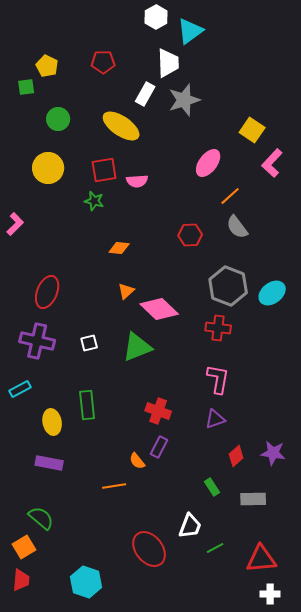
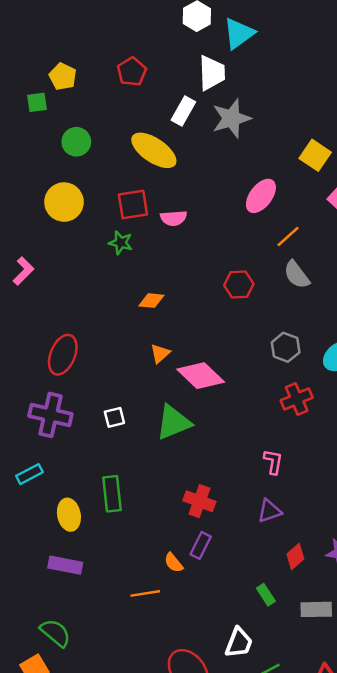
red pentagon: (103, 62) -> (132, 72), turned -30
gray hexagon: (228, 286) -> (286, 347), size x0.6
red cross: (218, 328) -> (297, 399), moved, turned -30
pink L-shape: (218, 379) -> (273, 462), size x0.7

